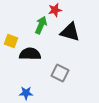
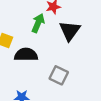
black triangle: (70, 32) -> (70, 31), turned 50

